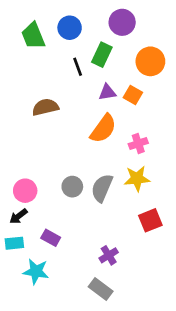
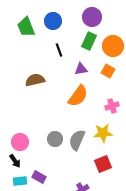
green rectangle: (102, 55) -> (89, 41), moved
orange square: (133, 95) -> (108, 71), moved
pink cross: (138, 144) -> (112, 106), moved
black arrow: (18, 216) -> (15, 161), turned -88
red square: (150, 220) -> (103, 164), moved
cyan rectangle: (14, 243) -> (20, 181), moved

